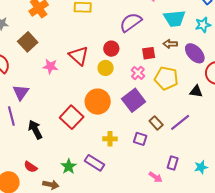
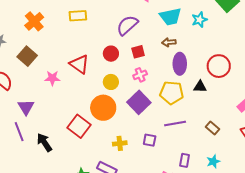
red square: (149, 53) -> (138, 52), moved
purple ellipse: (195, 53) -> (180, 64), moved, turned 50
yellow circle: (106, 68) -> (111, 82), moved
pink cross: (138, 73) -> (140, 75), turned 32
yellow pentagon: (166, 78) -> (172, 93), moved
purple line: (180, 122) -> (175, 123), moved, turned 35
brown rectangle: (156, 123) -> (212, 128), moved

